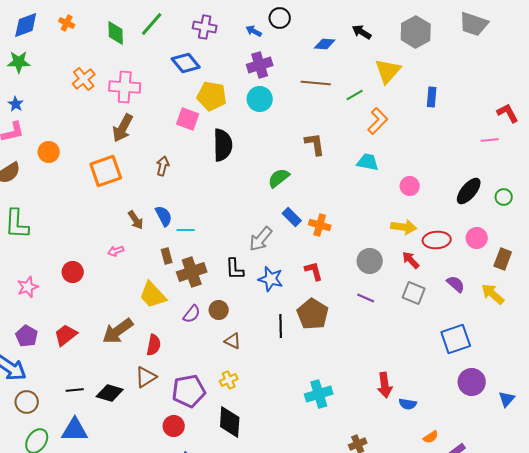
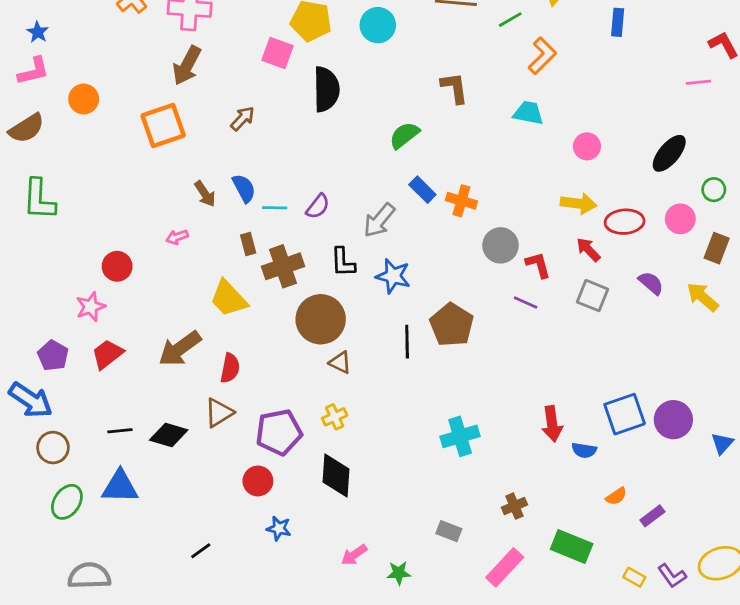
brown arrow: (163, 166) -> (243, 119), turned 30
green circle: (504, 197) -> (714, 190), moved
gray circle: (370, 261) -> (500, 245), moved
red L-shape: (314, 271) -> (538, 265), moved
pink star: (28, 287) -> (91, 307), moved
brown circle: (219, 310) -> (321, 319), size x1.8
purple semicircle: (192, 314) -> (318, 206), moved
blue square: (456, 339) -> (625, 414), moved

